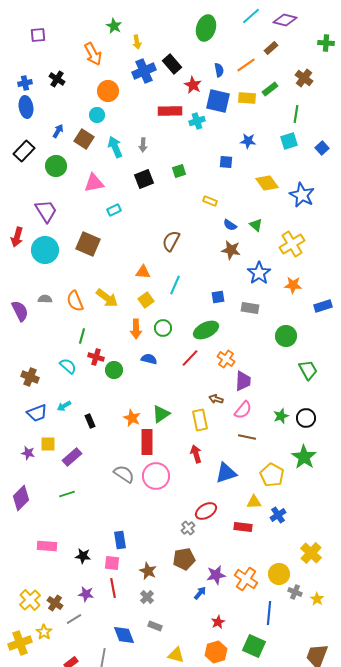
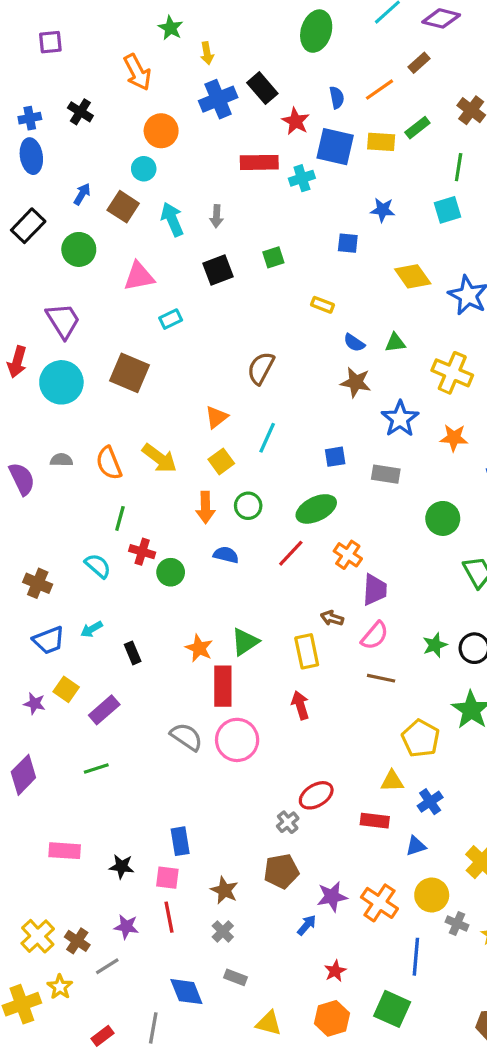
green triangle: (256, 225) -> (395, 343), turned -48
yellow cross: (292, 244) -> (452, 373), turned -35
orange triangle: (143, 272) -> (216, 417), turned -42
yellow square: (48, 444) -> (66, 689), turned 35
blue triangle: (226, 473) -> (416, 846), moved, size x0.6

